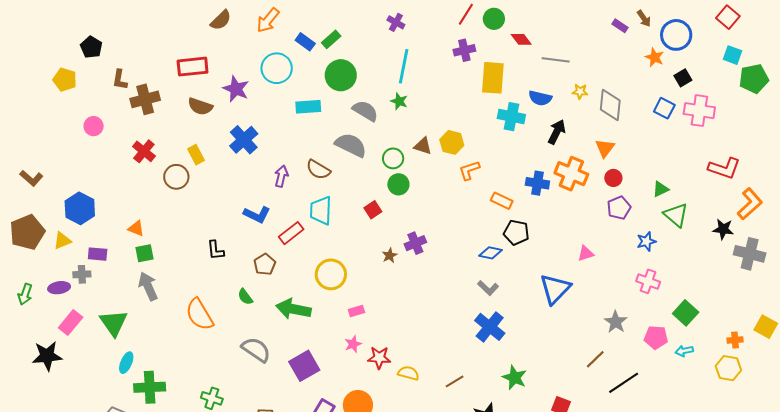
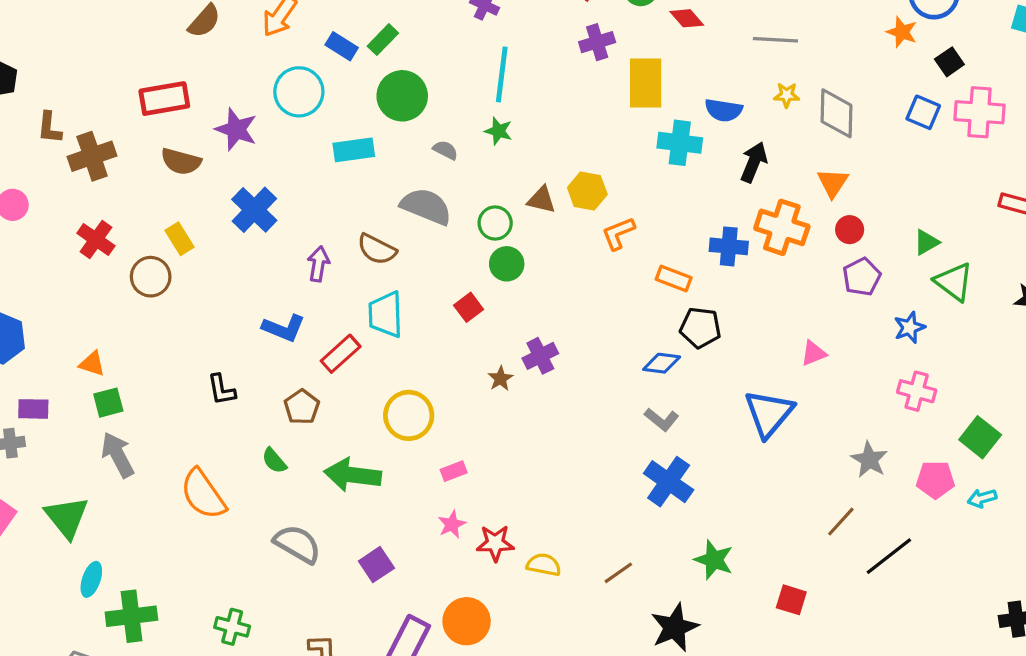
gray line: (556, 60) -> (775, 40), moved
gray semicircle: (365, 111) -> (445, 150), size x0.6
purple square: (304, 366) -> (376, 565), size x0.7

